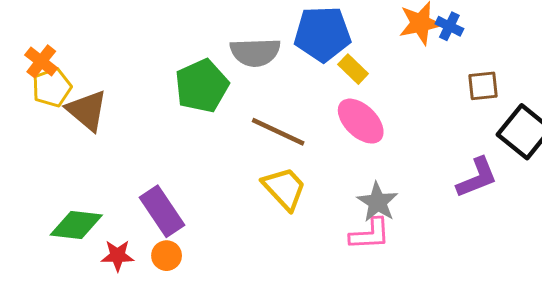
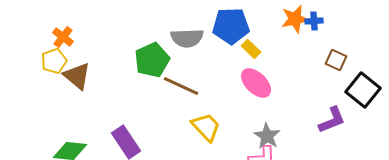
blue cross: (449, 26) -> (314, 21), turned -30
orange cross: (41, 61) -> (63, 37), moved
brown square: (483, 86) -> (336, 60), turned 30
brown line: (278, 132) -> (181, 86), moved

